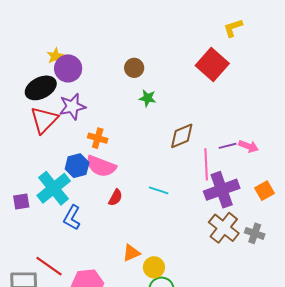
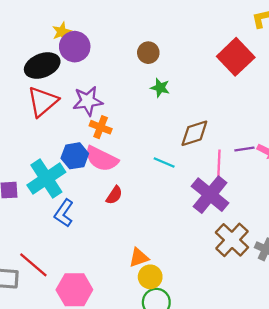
purple star: (72, 107) -> (88, 101), moved
cyan line: (159, 190) -> (164, 162), moved
purple cross: (222, 190) -> (210, 195), moved, turned -36
orange triangle: (131, 253) -> (139, 258), moved

